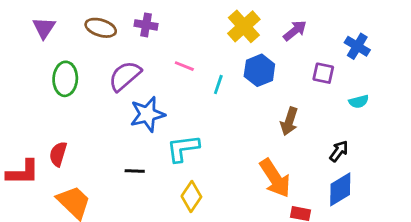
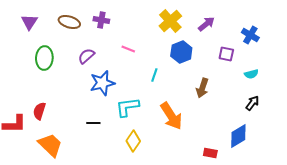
purple semicircle: (125, 76) -> (86, 56), size x0.7
cyan line: (218, 85) -> (154, 75), moved
black arrow: (339, 151) -> (252, 103), moved
orange arrow: (275, 178) -> (171, 116), moved

